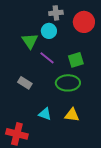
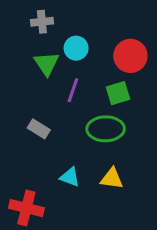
gray cross: (56, 13) -> (42, 22), moved
red circle: (84, 22) -> (130, 56), moved
purple line: (47, 58) -> (73, 90), turned 70

